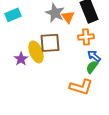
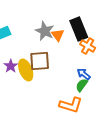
orange cross: (86, 37) -> (88, 46), moved, turned 35
purple star: (21, 59) -> (11, 66), moved

